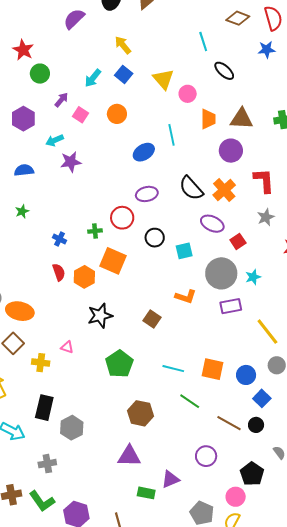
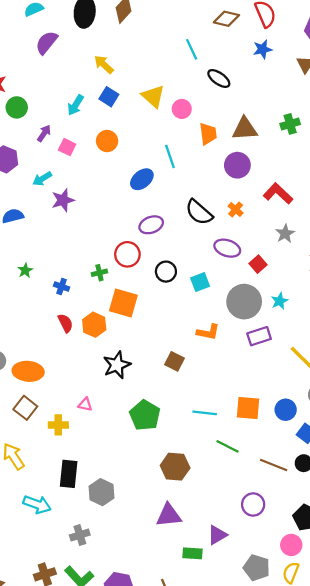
red L-shape: (264, 181) -> (278, 194), turned -36
orange cross: (224, 190) -> (236, 209), size x0.6
green star: (22, 211) -> (25, 270), moved

